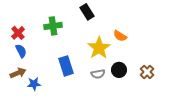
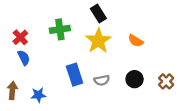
yellow star: (99, 48) -> (98, 41), moved
brown arrow: (18, 73) -> (12, 90), moved, turned -63
gray semicircle: (98, 74) -> (102, 80), moved

